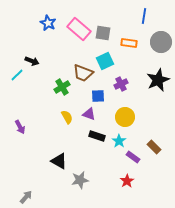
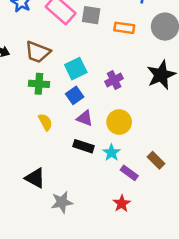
cyan square: (105, 61) -> (76, 69), moved
brown trapezoid: (83, 73) -> (38, 52), moved
green cross: (62, 87) -> (39, 84), turned 35
blue square: (98, 96) -> (75, 95), moved, turned -32
purple triangle: (89, 114) -> (85, 118), moved

